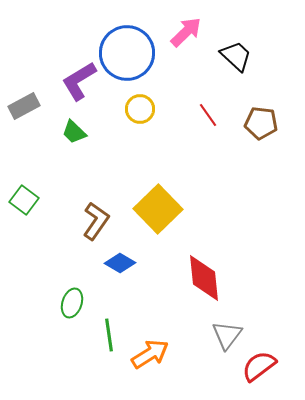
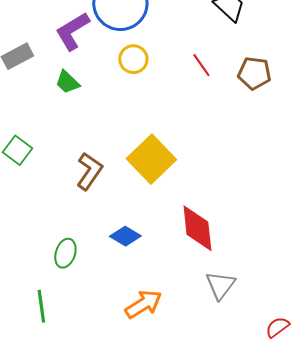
blue diamond: (120, 263) -> (125, 236), moved
green line: (109, 335) -> (41, 306), moved
red semicircle: (259, 366) -> (277, 327), moved, size x0.7

